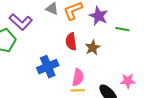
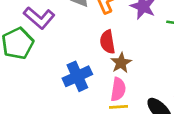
brown star: (93, 48) -> (121, 63), moved

